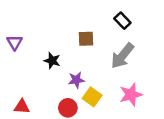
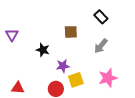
gray arrow: (122, 56) -> (101, 46), size x0.7
yellow square: (92, 97) -> (76, 80), turned 35

